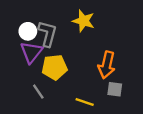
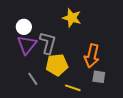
gray L-shape: (48, 34) -> (48, 43), moved
yellow pentagon: (54, 67) -> (57, 65), moved

